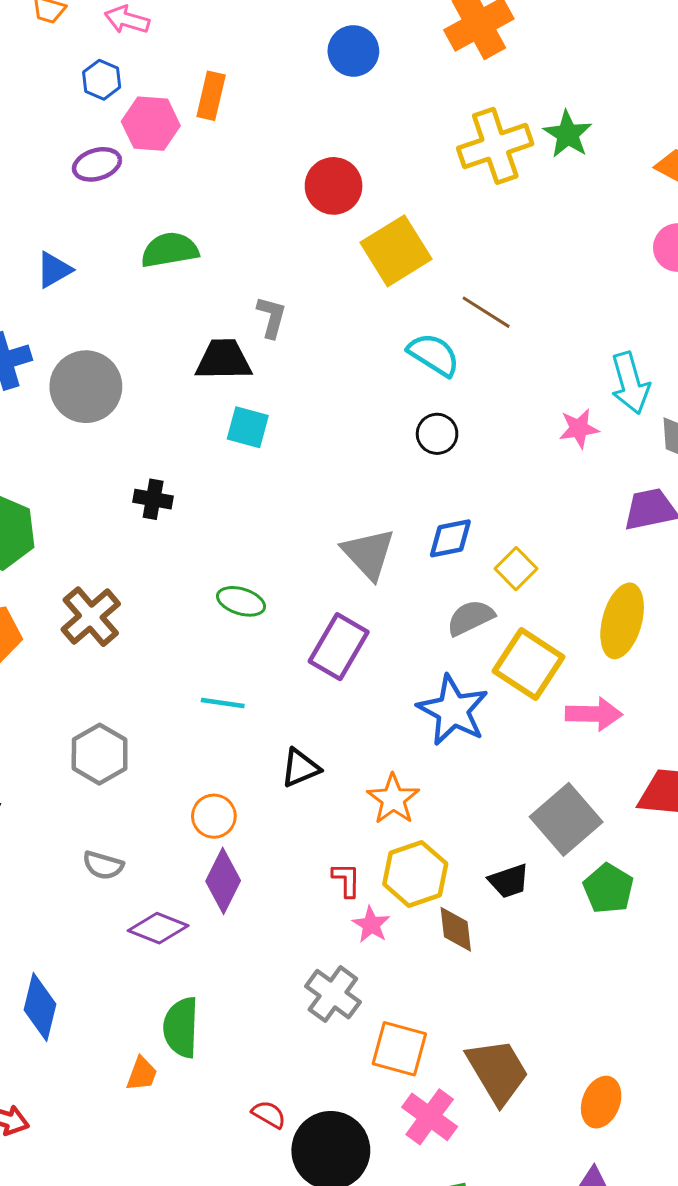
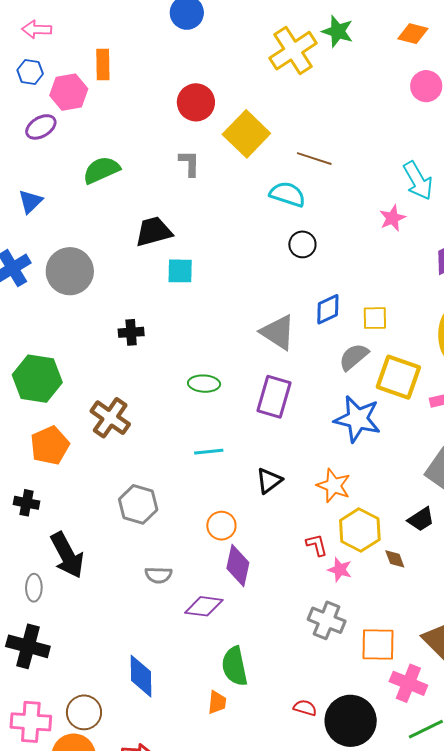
gray L-shape: (271, 317) -> (189, 163), moved
yellow square: (516, 569) -> (375, 318), turned -32
brown diamond: (456, 929) -> (395, 559), size x0.7

